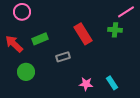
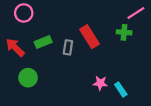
gray rectangle: (63, 57) -> (68, 47), moved, turned -64
pink star: (86, 84) -> (100, 83), moved

